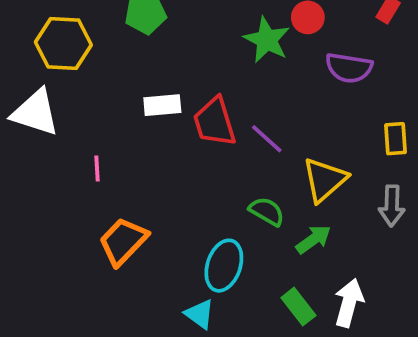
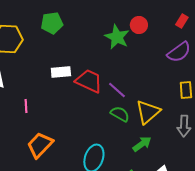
purple semicircle: (349, 68) -> (179, 52), moved, turned -45
red trapezoid: (215, 122) -> (89, 81), turned 132
green semicircle: (267, 211) -> (120, 114), moved

